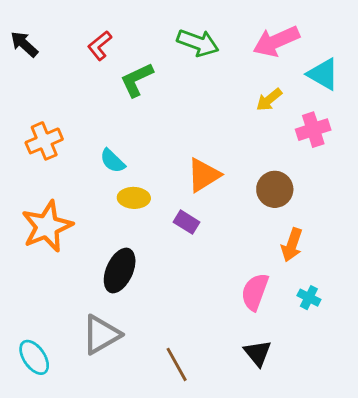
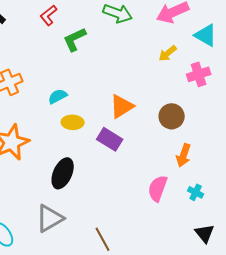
cyan semicircle: (112, 161) -> (58, 96), turned 108
purple rectangle: (187, 222) -> (110, 139), size x1.4
black triangle: (258, 353) -> (205, 233), moved

